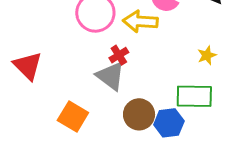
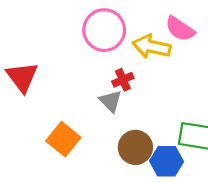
gray triangle: (111, 76) -> (111, 101), size x0.7

